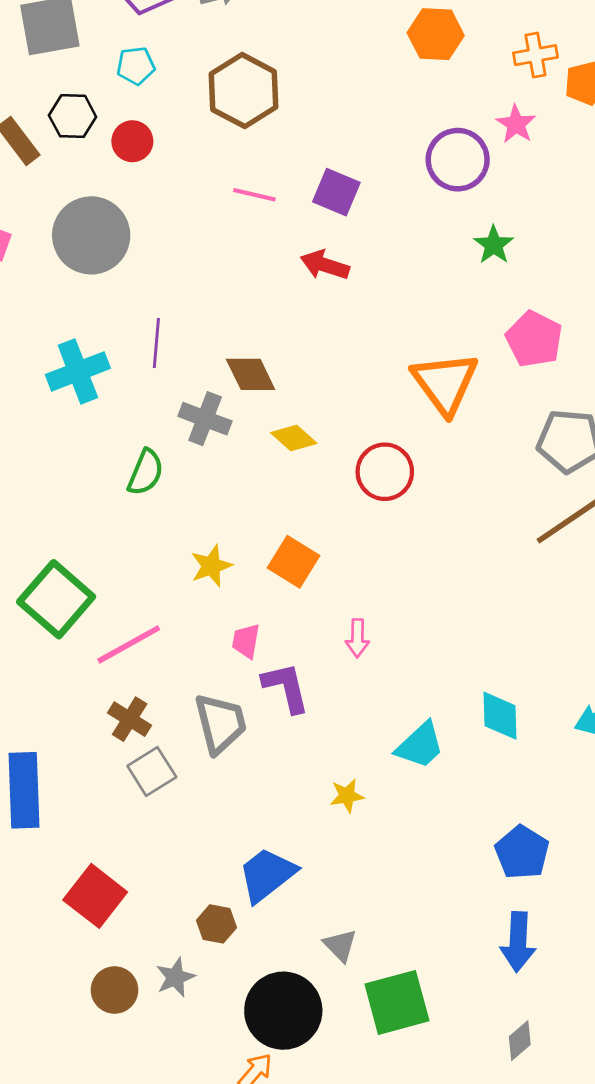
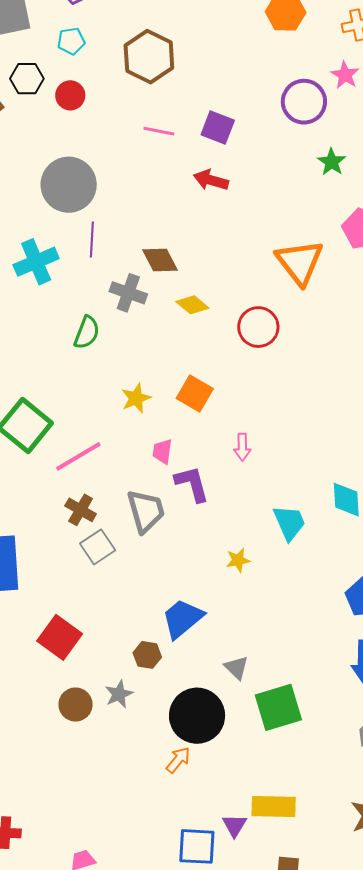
gray circle: (91, 235) -> (69, 185), moved
cyan trapezoid: (420, 745) -> (289, 523), turned -69

